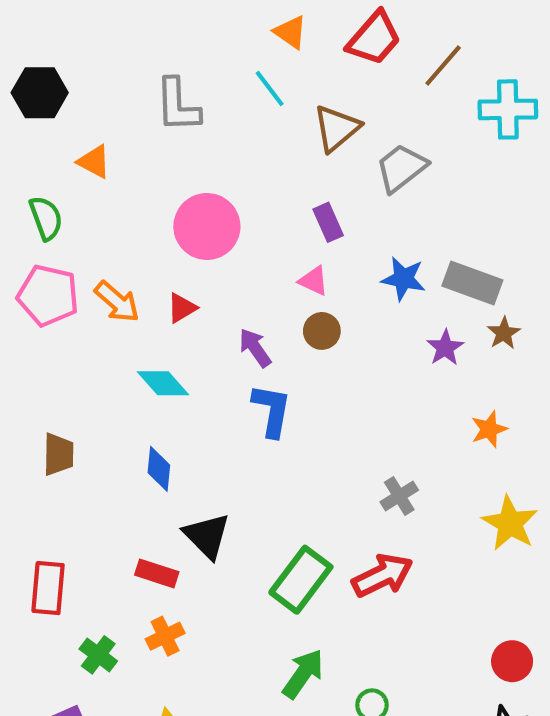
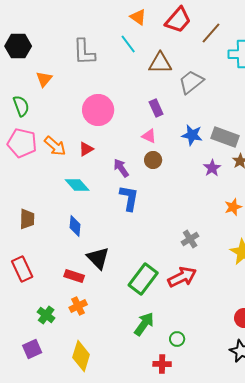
brown triangle: (336, 128) -> (160, 63), turned 40
orange triangle: (94, 162) -> (44, 79), turned 42
red rectangle: (48, 588) -> (22, 269), moved, turned -30

